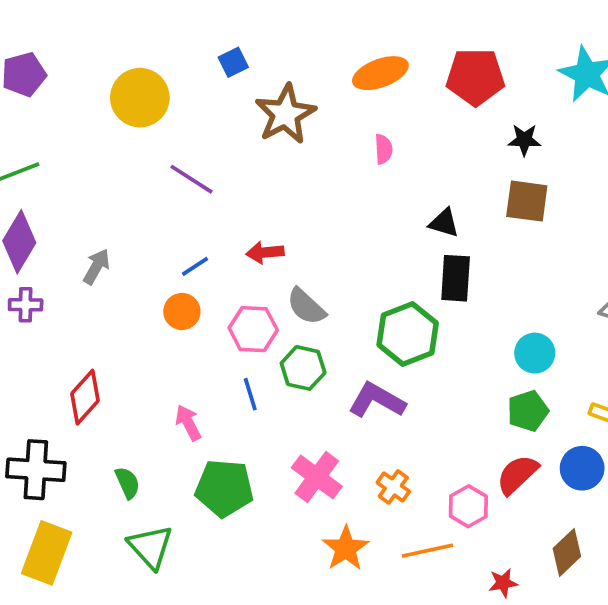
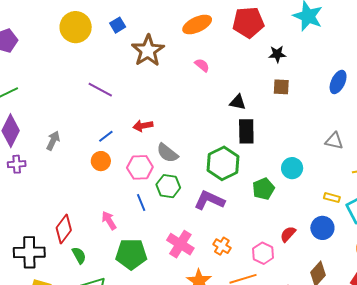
yellow circle: (140, 98) -> (76, 27), moved
pink semicircle: (383, 149) -> (202, 65), turned -42
brown square: (527, 201) -> (281, 87), size x0.7
red diamond: (85, 397) -> (64, 229), moved
green pentagon: (528, 411) -> (263, 189), moved
red semicircle: (517, 475) -> (288, 234), size x0.7

